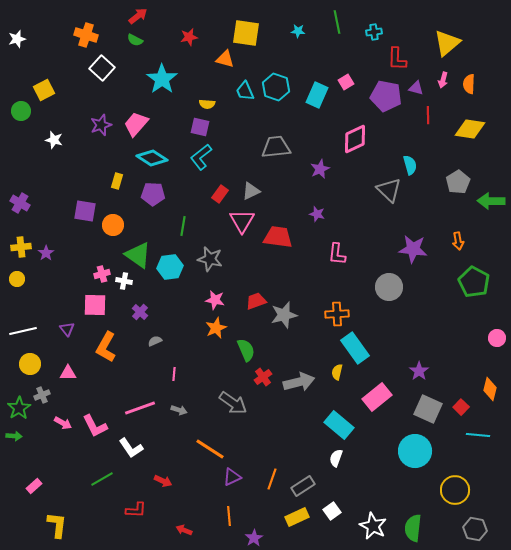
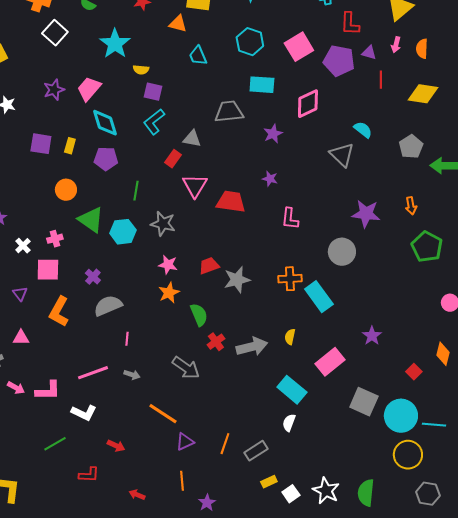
pink square: (346, 82) -> (299, 47), size x1.8
cyan hexagon: (276, 87) -> (250, 42), moved
cyan rectangle: (317, 95) -> (262, 85), moved, turned 70
yellow semicircle: (207, 104) -> (141, 70), moved
cyan diamond: (152, 158) -> (105, 123), turned 40
cyan semicircle: (410, 165) -> (363, 130), turned -36
gray triangle: (251, 191) -> (192, 139), moved, turned 36
purple square: (85, 211) -> (41, 144), moved
white cross: (124, 281) -> (23, 246), moved, turned 35
gray semicircle: (155, 341) -> (108, 306), size x2.0
cyan rectangle: (355, 348) -> (319, 297), moved
gray square: (428, 409) -> (364, 402), moved
pink L-shape: (95, 426) -> (48, 391), turned -64
cyan line: (478, 435) -> (434, 425), moved
white L-shape: (131, 448) -> (84, 413), turned -30
cyan circle: (415, 451) -> (401, 416), moved
white square: (332, 511) -> (291, 494), moved
yellow rectangle: (297, 517) -> (269, 482), moved, size x0.7

